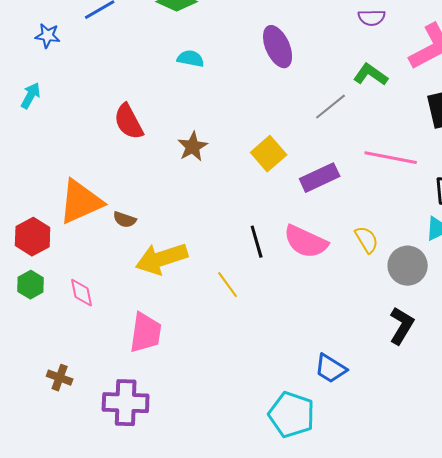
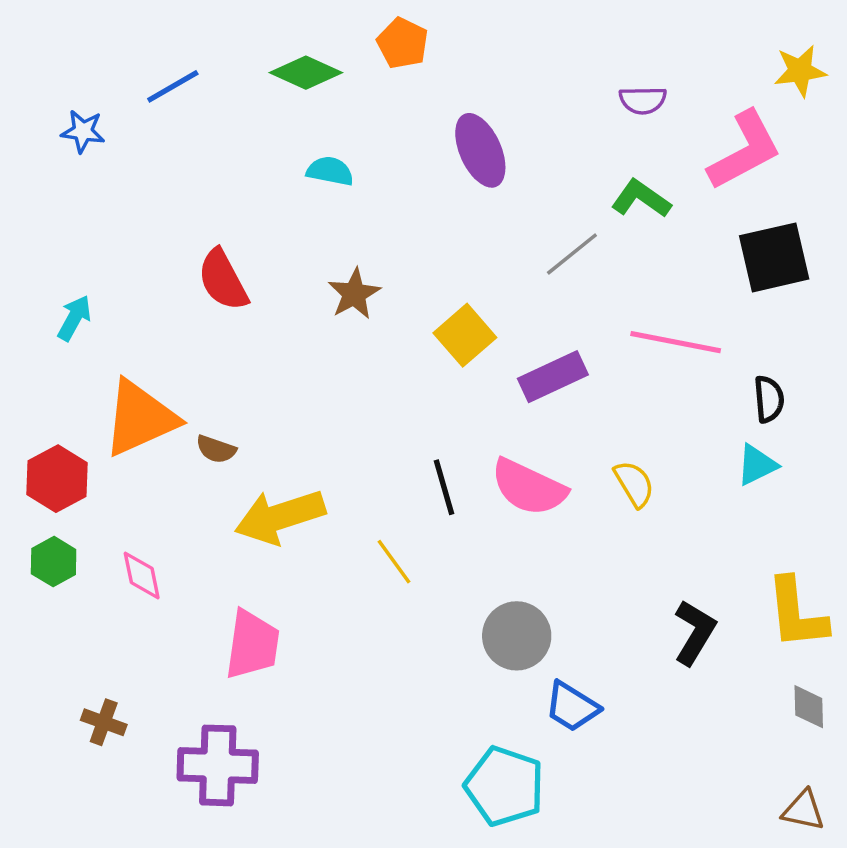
cyan arrow: (31, 96) -> (74, 318), moved
brown star: (193, 147) -> (354, 294), moved
gray circle: (408, 266) -> (517, 636), moved

